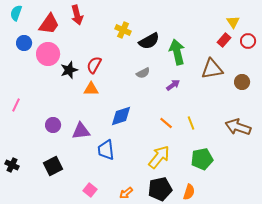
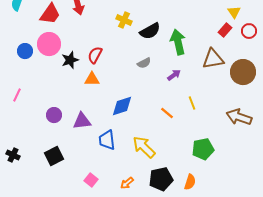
blue circle: (24, 43) -> (25, 51), moved
brown circle: (242, 82) -> (243, 72), size x1.6
yellow line: (191, 123) -> (192, 103), moved
yellow arrow: (159, 157) -> (144, 147), moved, turned -85

